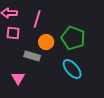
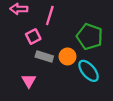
pink square: (13, 33) -> (33, 37), moved, turned -32
orange circle: (46, 42) -> (67, 56), moved

